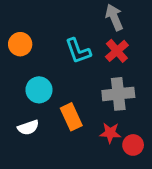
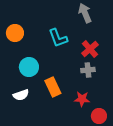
red cross: (117, 51) -> (90, 49), moved
gray cross: (118, 94) -> (88, 70), size x0.6
red circle: (133, 145) -> (99, 116), moved

